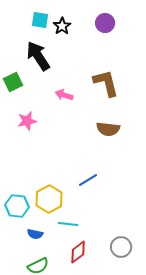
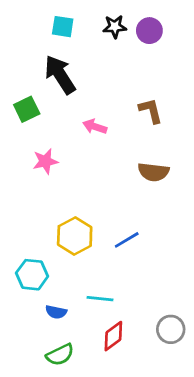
black star: (62, 26) -> (115, 27), moved, turned 30
brown L-shape: (106, 83) -> (151, 111), size x0.7
yellow hexagon: (49, 199) -> (75, 236), moved

